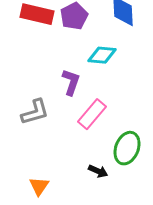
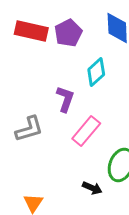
cyan diamond: (102, 55) -> (96, 72), turned -48

